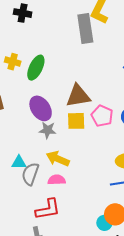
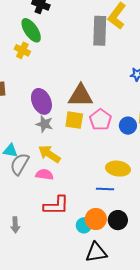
green ellipse: (36, 68) -> (31, 30), moved, turned -70
red L-shape: (48, 209) -> (56, 205), moved

